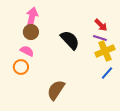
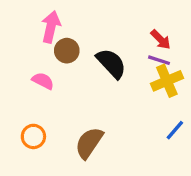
brown circle: (31, 32) -> (67, 51), moved
orange circle: (21, 67) -> (33, 136), moved
blue line: (107, 73) -> (175, 130), moved

